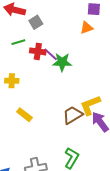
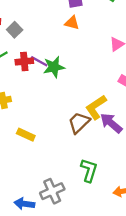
orange triangle: (87, 28) -> (72, 23), turned 48

